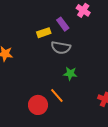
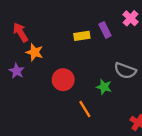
gray semicircle: (61, 48) -> (125, 71), moved
red circle: (38, 105) -> (63, 80), moved

